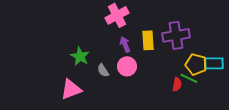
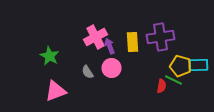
pink cross: (117, 15) -> (96, 37), moved
green star: (80, 56) -> (50, 56), moved

